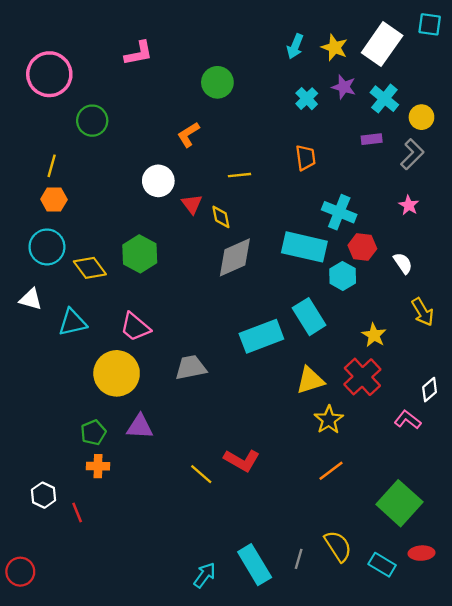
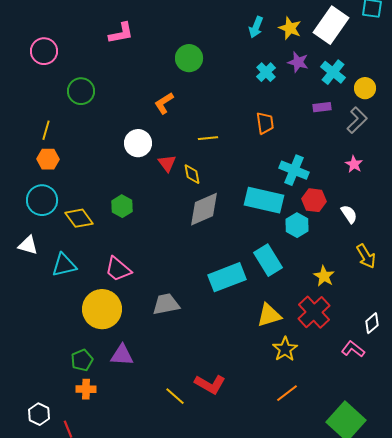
pink circle: (49, 74) -> (44, 51), size x0.7
green hexagon: (140, 254) -> (122, 206), size x0.7

